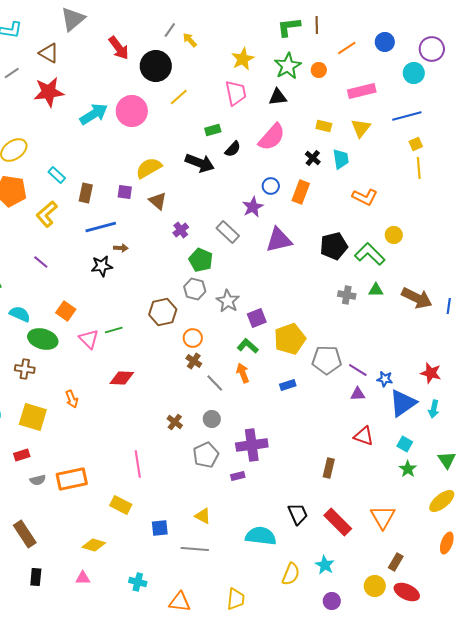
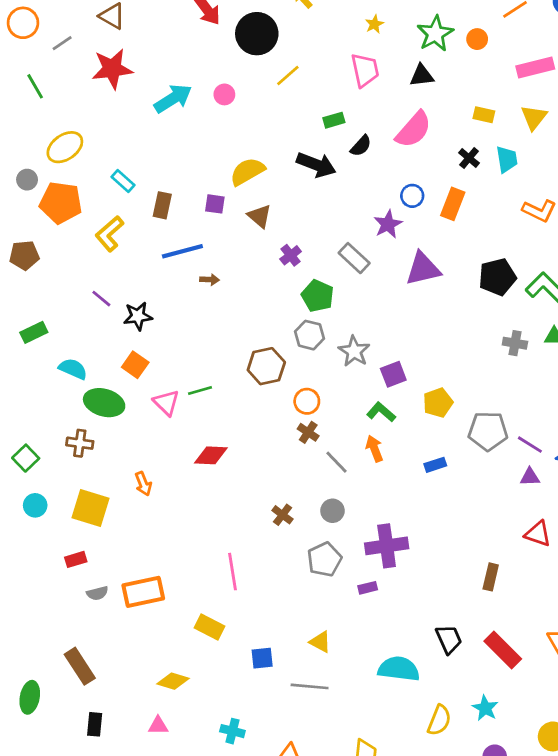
yellow star: (243, 59) -> (374, 24), size x0.6
pink circle: (132, 111) -> (224, 94), size x0.5
black star: (102, 266) -> (138, 316), moved
yellow pentagon: (290, 339) -> (438, 403), size x0.7

